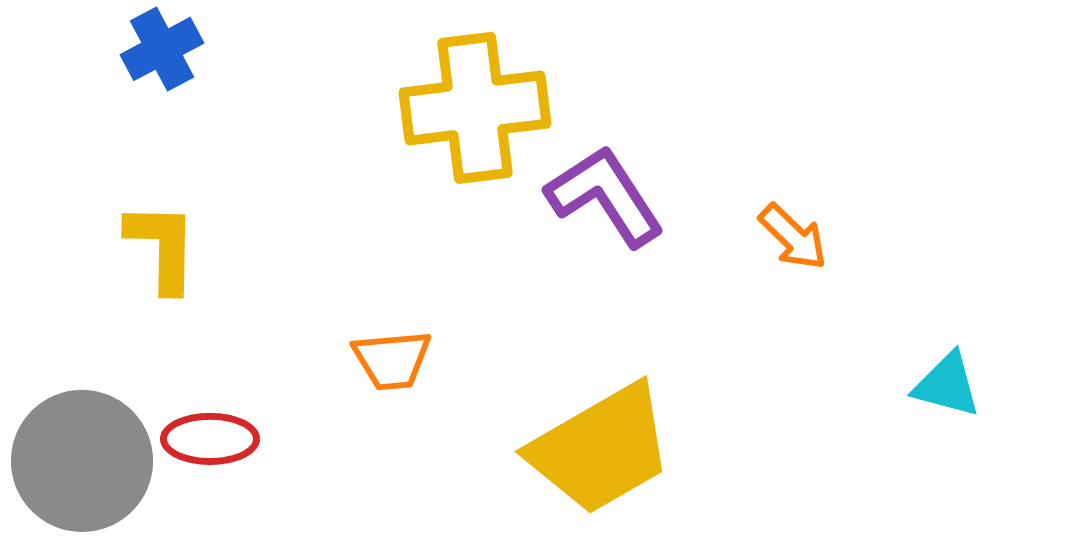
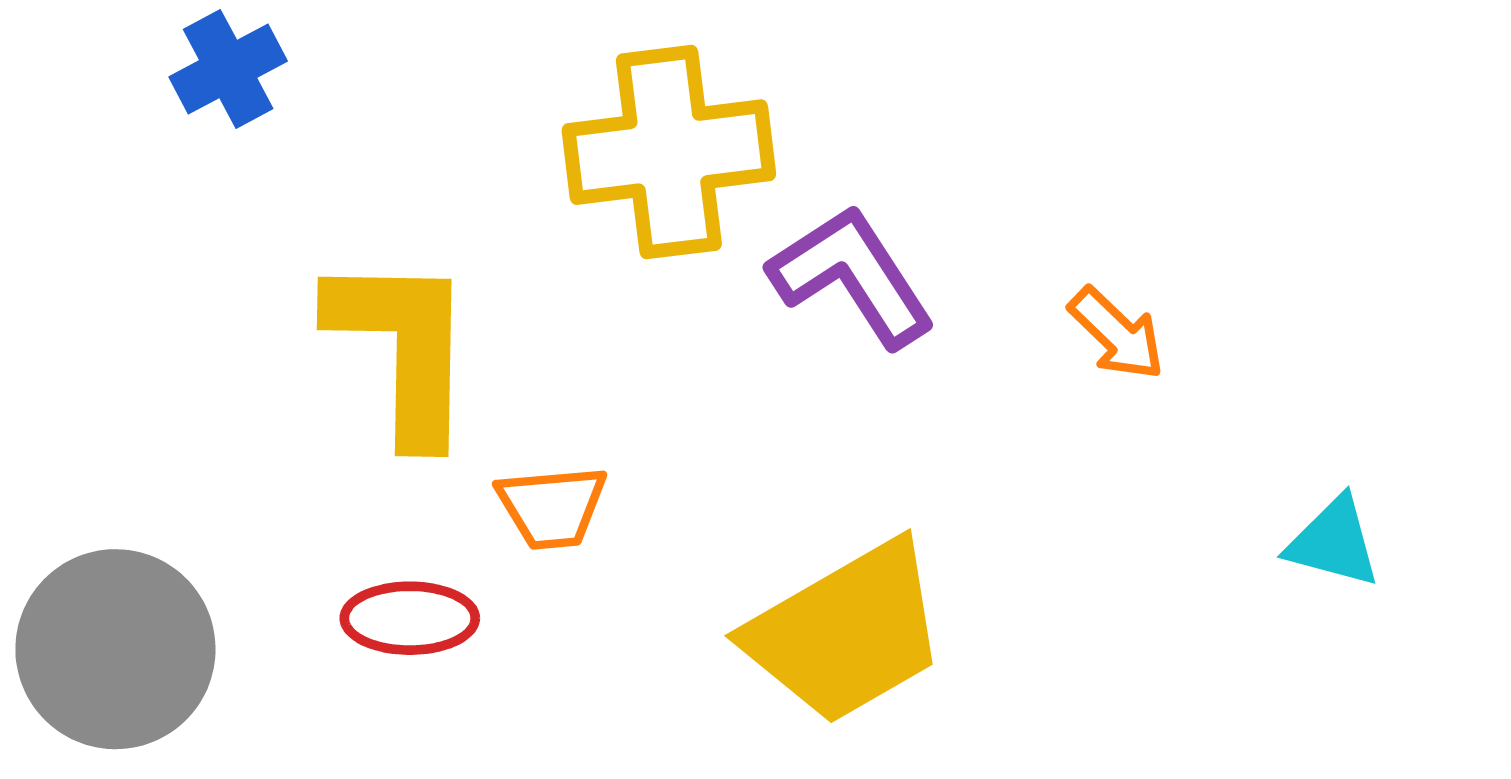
yellow L-shape: (162, 247) -> (403, 348), moved, size x1.5
red ellipse: (210, 439) -> (410, 618), moved

